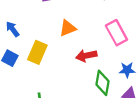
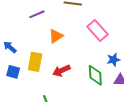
red arrow: (86, 56) -> (61, 71), moved

